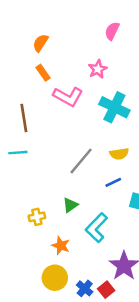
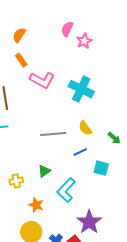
pink semicircle: (112, 31) -> (67, 29), moved
pink star: (98, 69) -> (84, 41), moved
yellow semicircle: (119, 154) -> (85, 128), turned 63
gray line: (81, 161) -> (53, 134), turned 45

